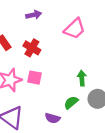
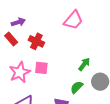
purple arrow: (34, 15) -> (18, 22), moved
green arrow: (82, 78) -> (84, 64), turned 48

